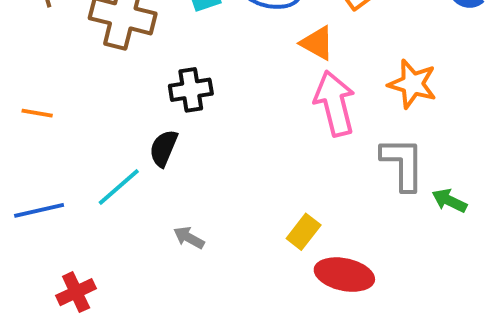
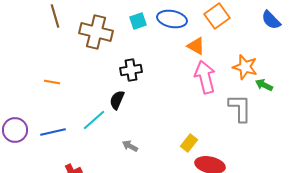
green arrow: (449, 201) -> (264, 85), moved

